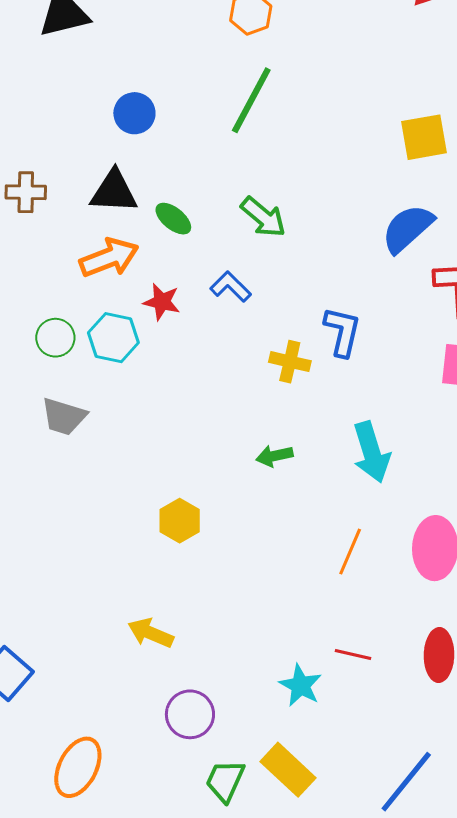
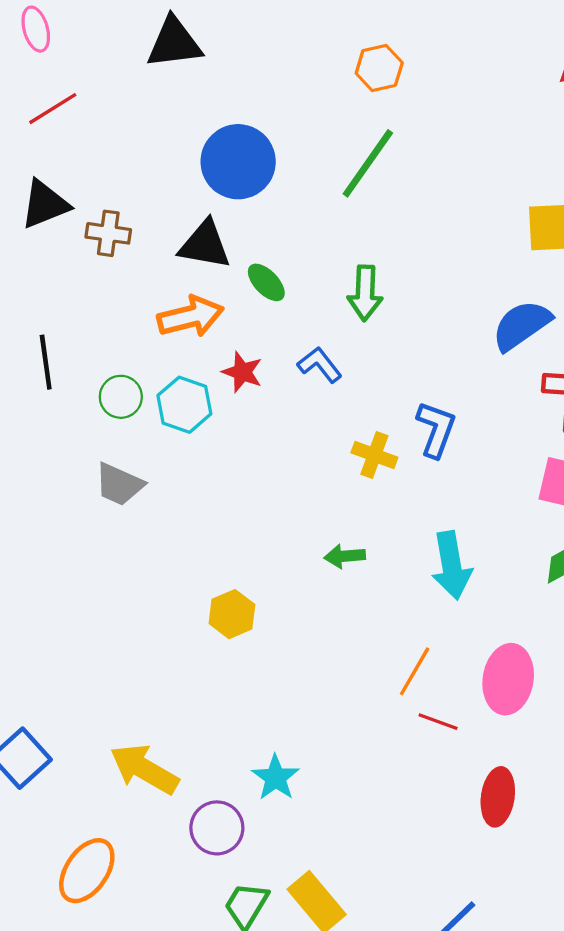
blue circle: (134, 113) -> (238, 162), size x1.6
green arrow: (263, 217) -> (365, 293), turned 45
yellow arrow: (151, 633) -> (144, 769), moved, size x1.4
red line: (353, 655) -> (438, 722), moved
cyan star: (300, 685) -> (276, 778), moved

